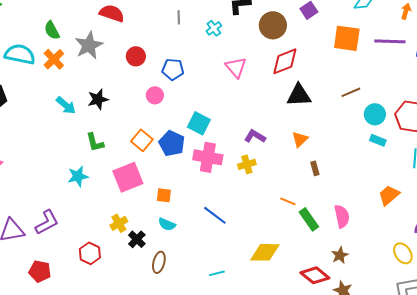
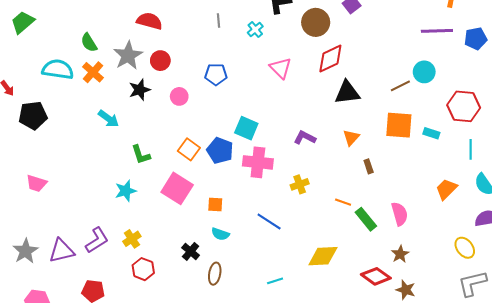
orange square: (347, 38) -> (399, 125), moved
red circle: (136, 56) -> (160, 61), moved
pink circle: (155, 95) -> (179, 96), moved
black star: (98, 99) -> (140, 90), moved
cyan circle: (375, 114) -> (424, 72), moved
yellow cross: (247, 164) -> (300, 184), moved
pink square: (128, 177) -> (177, 188), turned -32
yellow cross: (119, 223) -> (132, 239), moved

